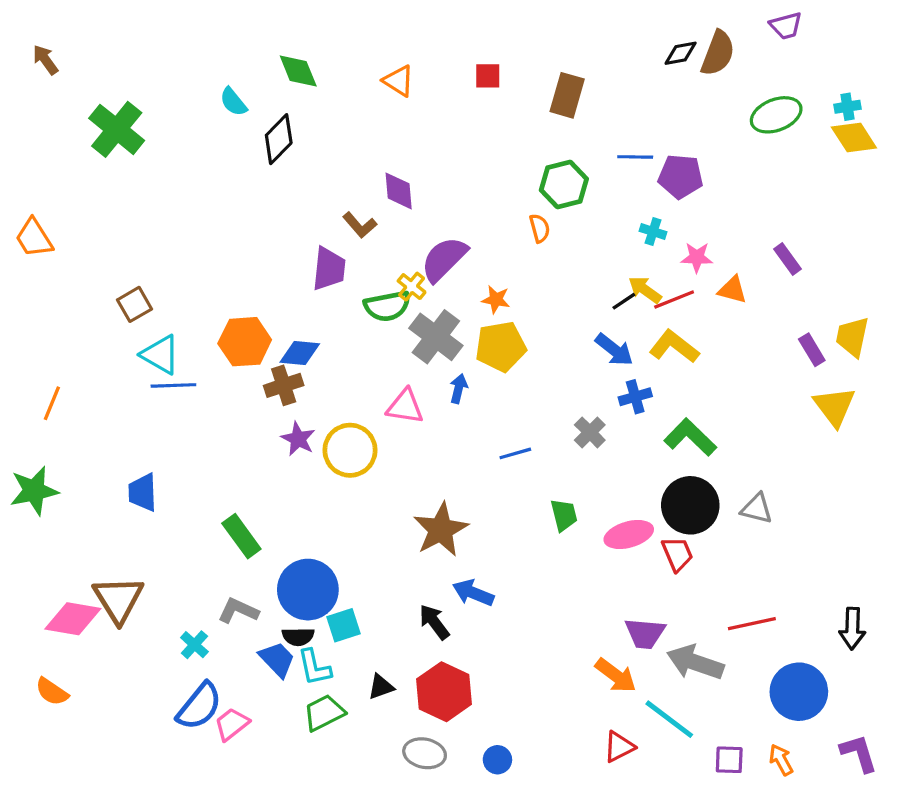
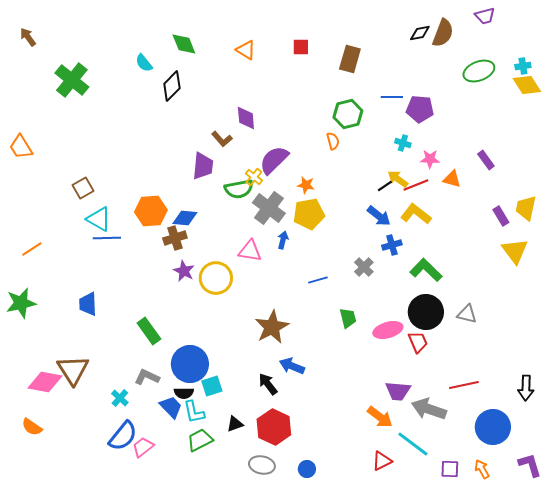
orange line: (52, 403) -> (32, 249), turned 35

